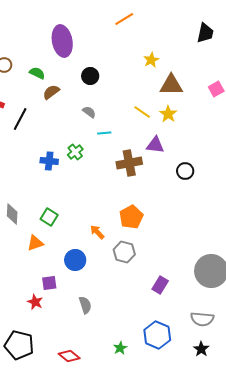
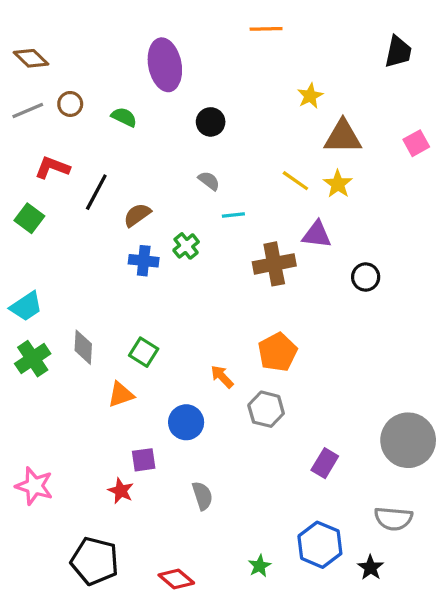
orange line: (124, 19) -> (266, 29), turned 30
brown semicircle: (51, 92) -> (137, 215), moved
black star: (201, 349) -> (371, 568), moved

